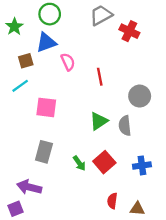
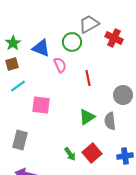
green circle: (50, 14) -> (72, 42), moved
green star: (14, 27) -> (13, 43), moved
blue triangle: (46, 43) -> (41, 48), turned 42
brown square: (26, 61) -> (12, 64), moved
gray rectangle: (44, 152) -> (20, 140), moved

